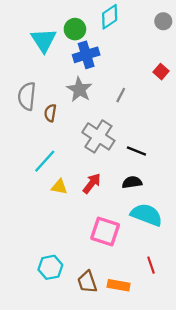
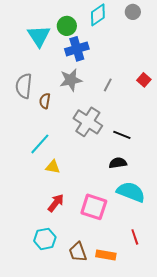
gray circle: (163, 21) -> (133, 12), moved
red square: (161, 72) -> (144, 80), moved
gray star: (79, 89) -> (71, 80), turned 30
red arrow: (92, 183) -> (56, 203), moved

